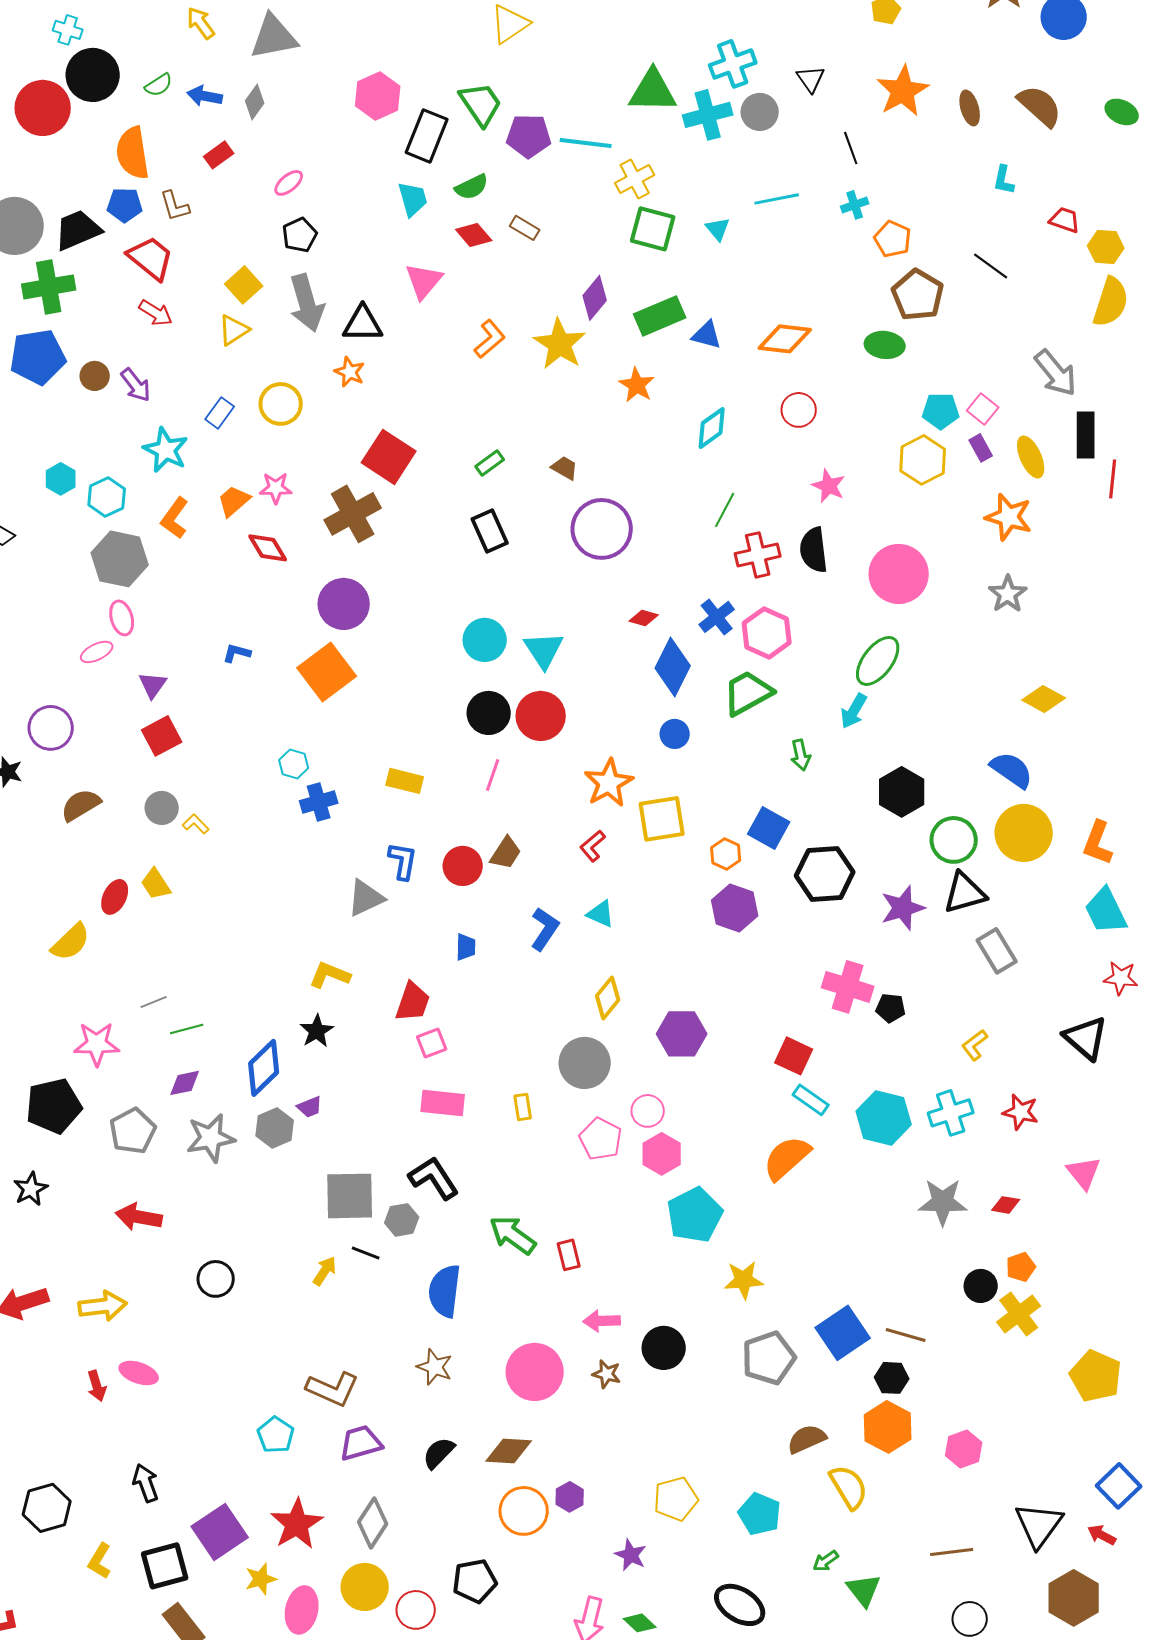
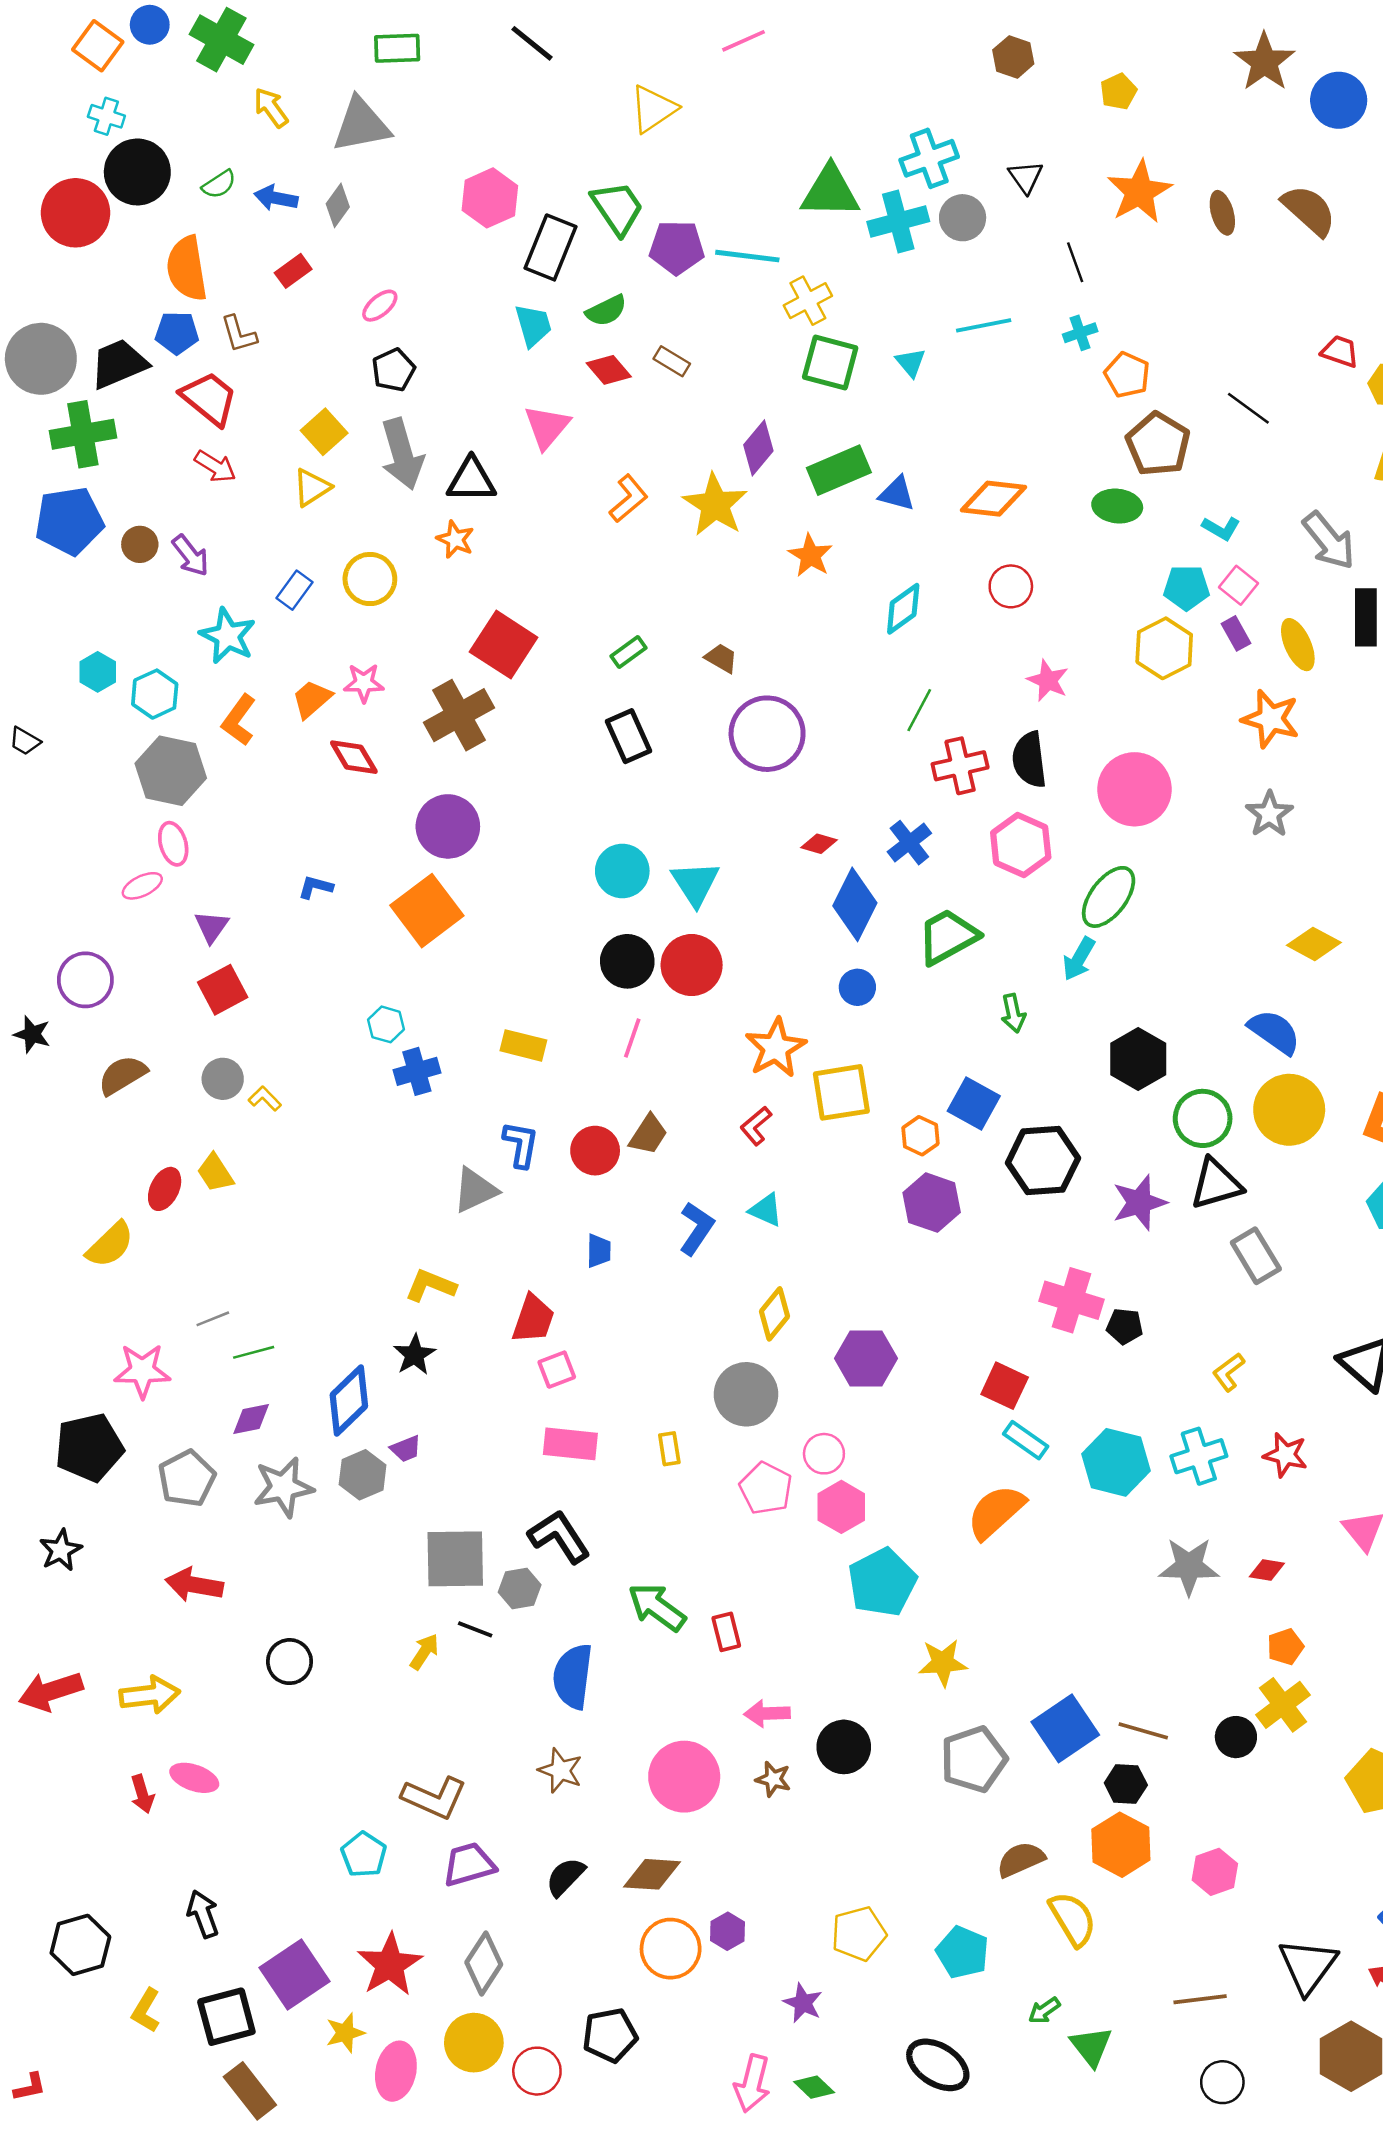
cyan L-shape: (1004, 180) -> (1221, 528), moved, turned -72
pink hexagon: (767, 633) -> (1021, 845), moved
black circle: (981, 1286) -> (1236, 1737), moved

